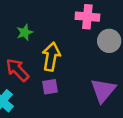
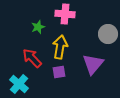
pink cross: (87, 17) -> (65, 14), moved
purple triangle: (103, 90) -> (93, 64), moved

